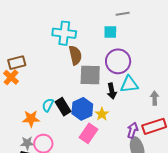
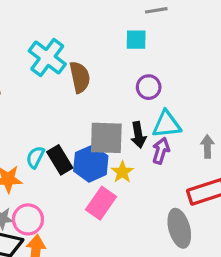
cyan cross: (64, 33) -> (47, 57), moved, turned 30
purple circle: (118, 61) -> (149, 87), size x0.6
gray square: (90, 75) -> (106, 138), moved
purple arrow: (132, 130) -> (161, 151), moved

